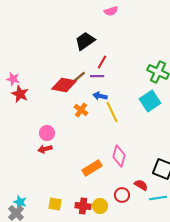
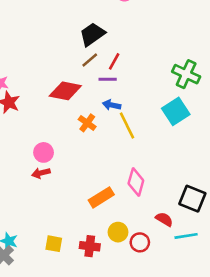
brown line: (79, 77) -> (90, 60), moved
red circle: (122, 195) -> (140, 242), moved
yellow circle: (100, 206) -> (118, 232), moved

